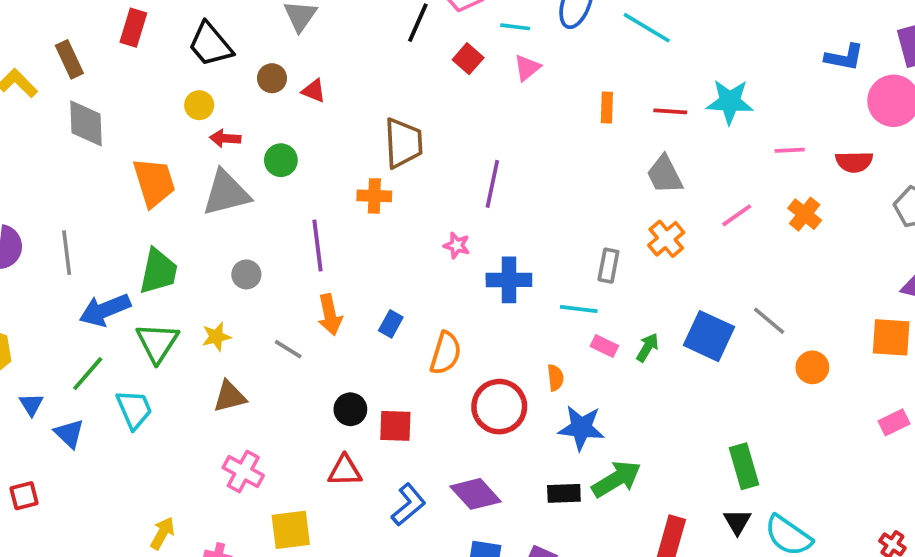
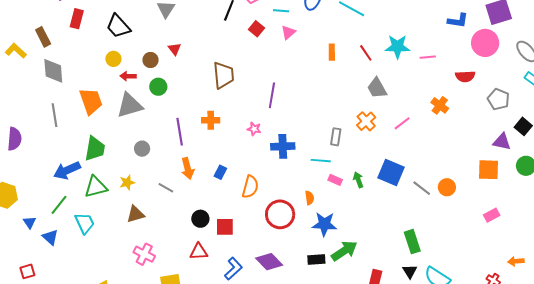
brown circle: (272, 78) -> (151, 60), moved
red triangle: (314, 91) -> (175, 49), turned 32
red line: (670, 111) -> (366, 53), turned 54
pink line: (790, 150) -> (428, 57), moved
gray trapezoid: (665, 175) -> (377, 88), moved
orange cross: (374, 196) -> (211, 120), moved
pink line: (737, 215) -> (402, 123), moved
gray line: (67, 253) -> (55, 115), moved
gray line: (769, 321) -> (422, 188), moved
green triangle: (157, 343) -> (96, 187), turned 45
green arrow: (647, 347) -> (358, 180), turned -49

